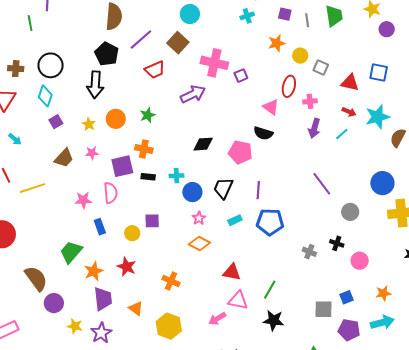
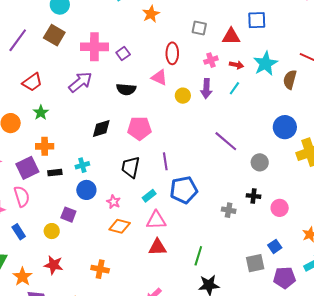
yellow circle: (300, 56) -> (183, 96), moved
red trapezoid: (155, 70) -> (32, 82), moved
pink cross: (310, 101) -> (211, 60), moved
black semicircle: (263, 133) -> (126, 89), moved
blue circle: (192, 192) -> (86, 190), moved
purple square: (152, 221) -> (68, 215), turned 35
pink triangle: (238, 300) -> (156, 220), moved

